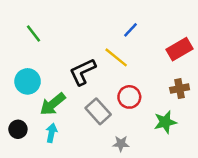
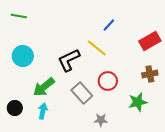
green line: (34, 34) -> (19, 16), moved, turned -42
cyan circle: (28, 81) -> (23, 56), moved

